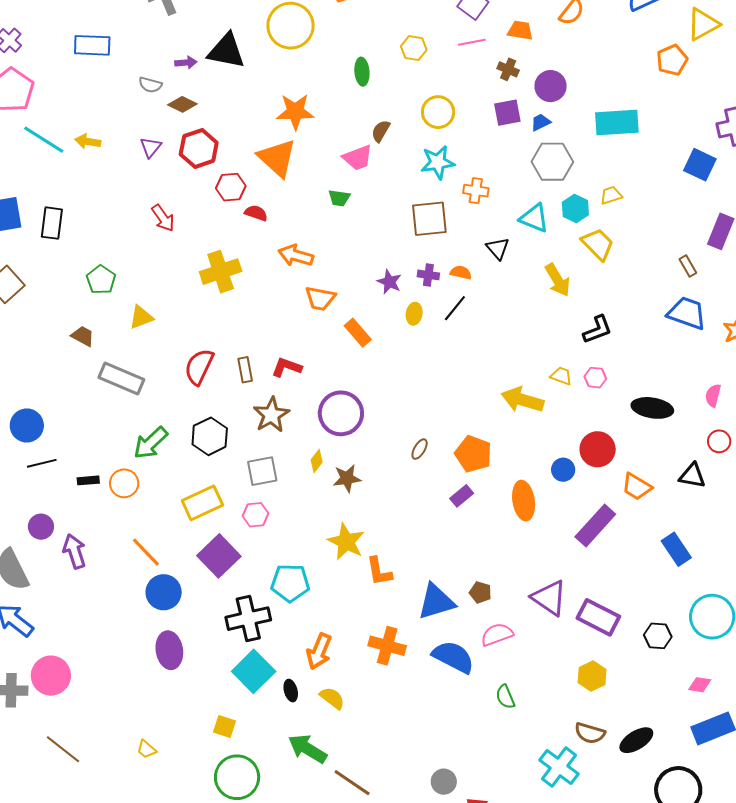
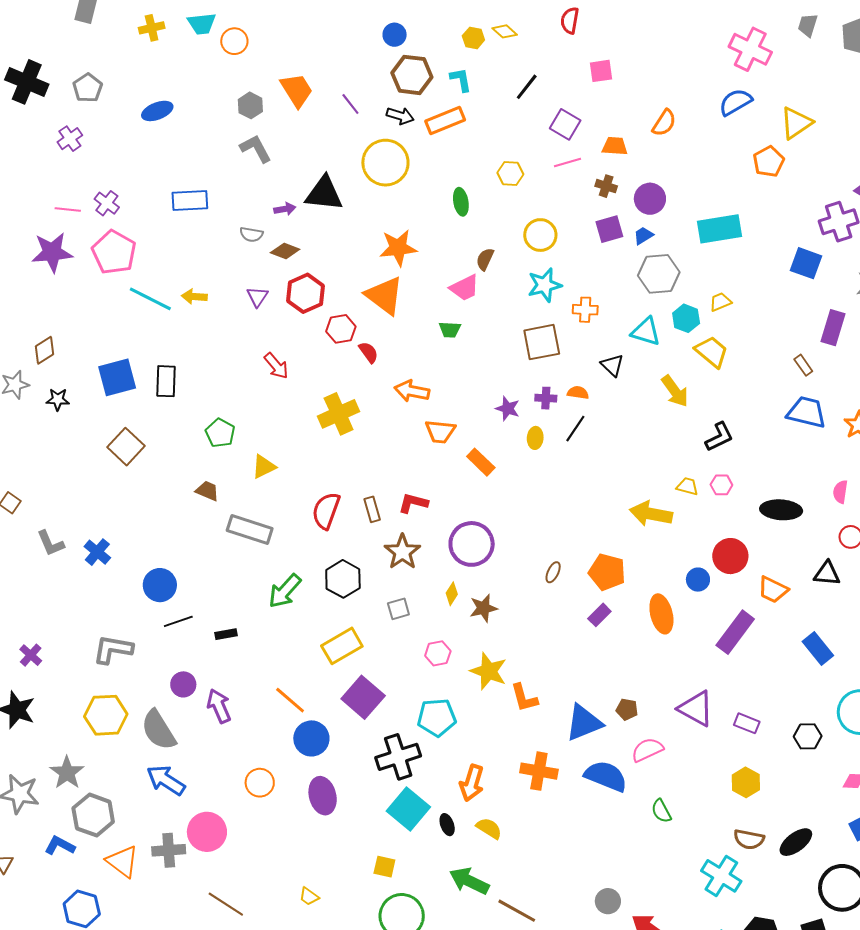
red semicircle: (256, 213) -> (369, 352), turned 40
gray square: (262, 471) -> (398, 609), size x0.7
orange circle: (124, 483) -> (260, 783), moved
pink hexagon: (255, 515) -> (438, 653), moved
purple rectangle: (598, 617) -> (747, 723), size x0.6

